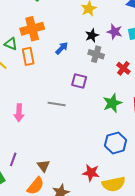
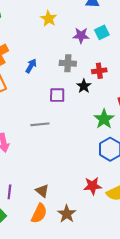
black star: (92, 35) -> (84, 86), moved
red cross: (123, 68) -> (99, 71), turned -32
green star: (112, 103) -> (104, 119), moved

